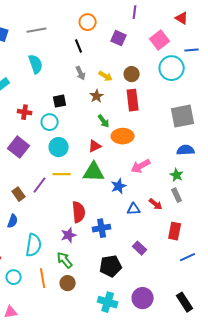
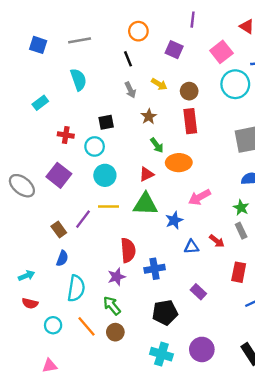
yellow arrow: (106, 76) -> (159, 84), moved
blue semicircle: (13, 221) -> (62, 258), moved
orange line: (43, 278) -> (87, 326), turned -30

